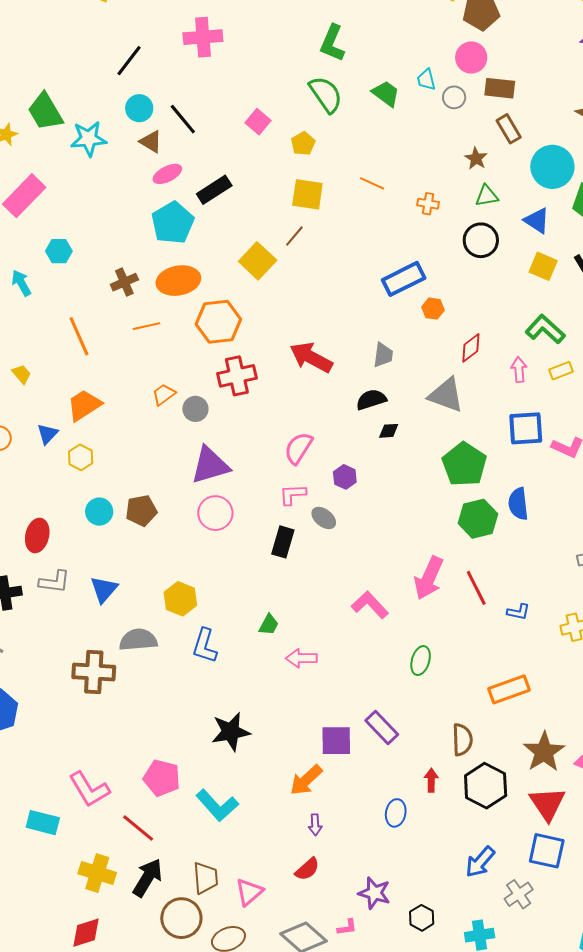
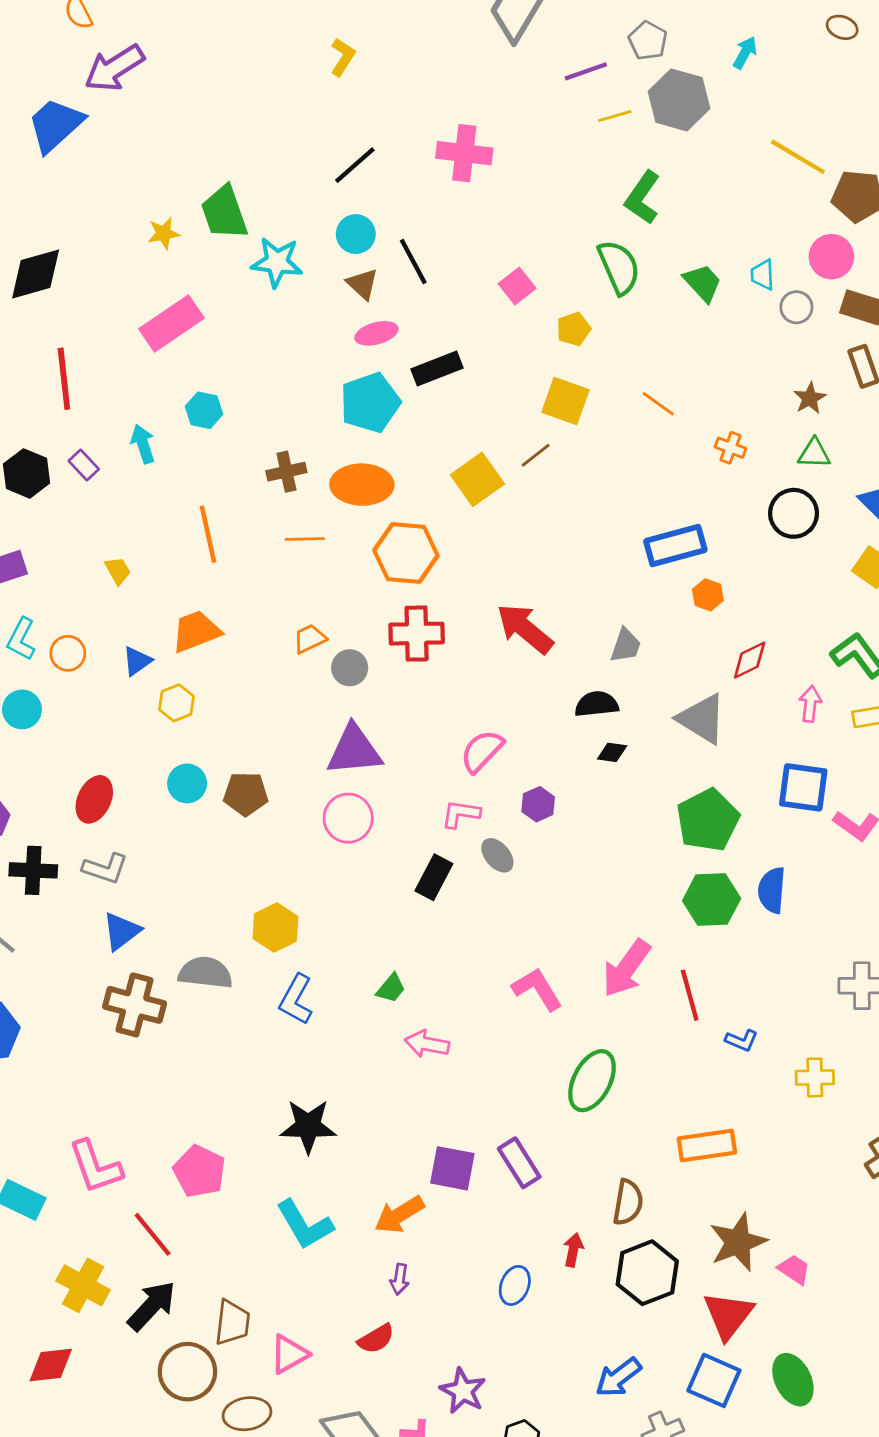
blue triangle: (104, 589) -> (121, 931), moved
green ellipse: (421, 661) -> (592, 1081), size x1.5
cyan L-shape: (217, 805) -> (305, 1225), moved

